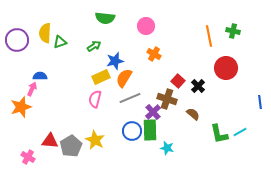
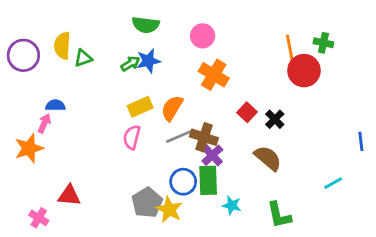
orange cross: (154, 54) -> (214, 75), size x1.5
blue star: (115, 61) -> (148, 61), moved
red circle: (226, 68) -> (304, 71), moved
brown cross: (167, 99) -> (204, 137), moved
brown semicircle: (193, 114) -> (268, 158), size x1.5
green L-shape: (219, 134) -> (279, 215), moved
yellow star: (95, 140) -> (169, 209), moved
gray pentagon: (71, 146) -> (147, 203), moved

